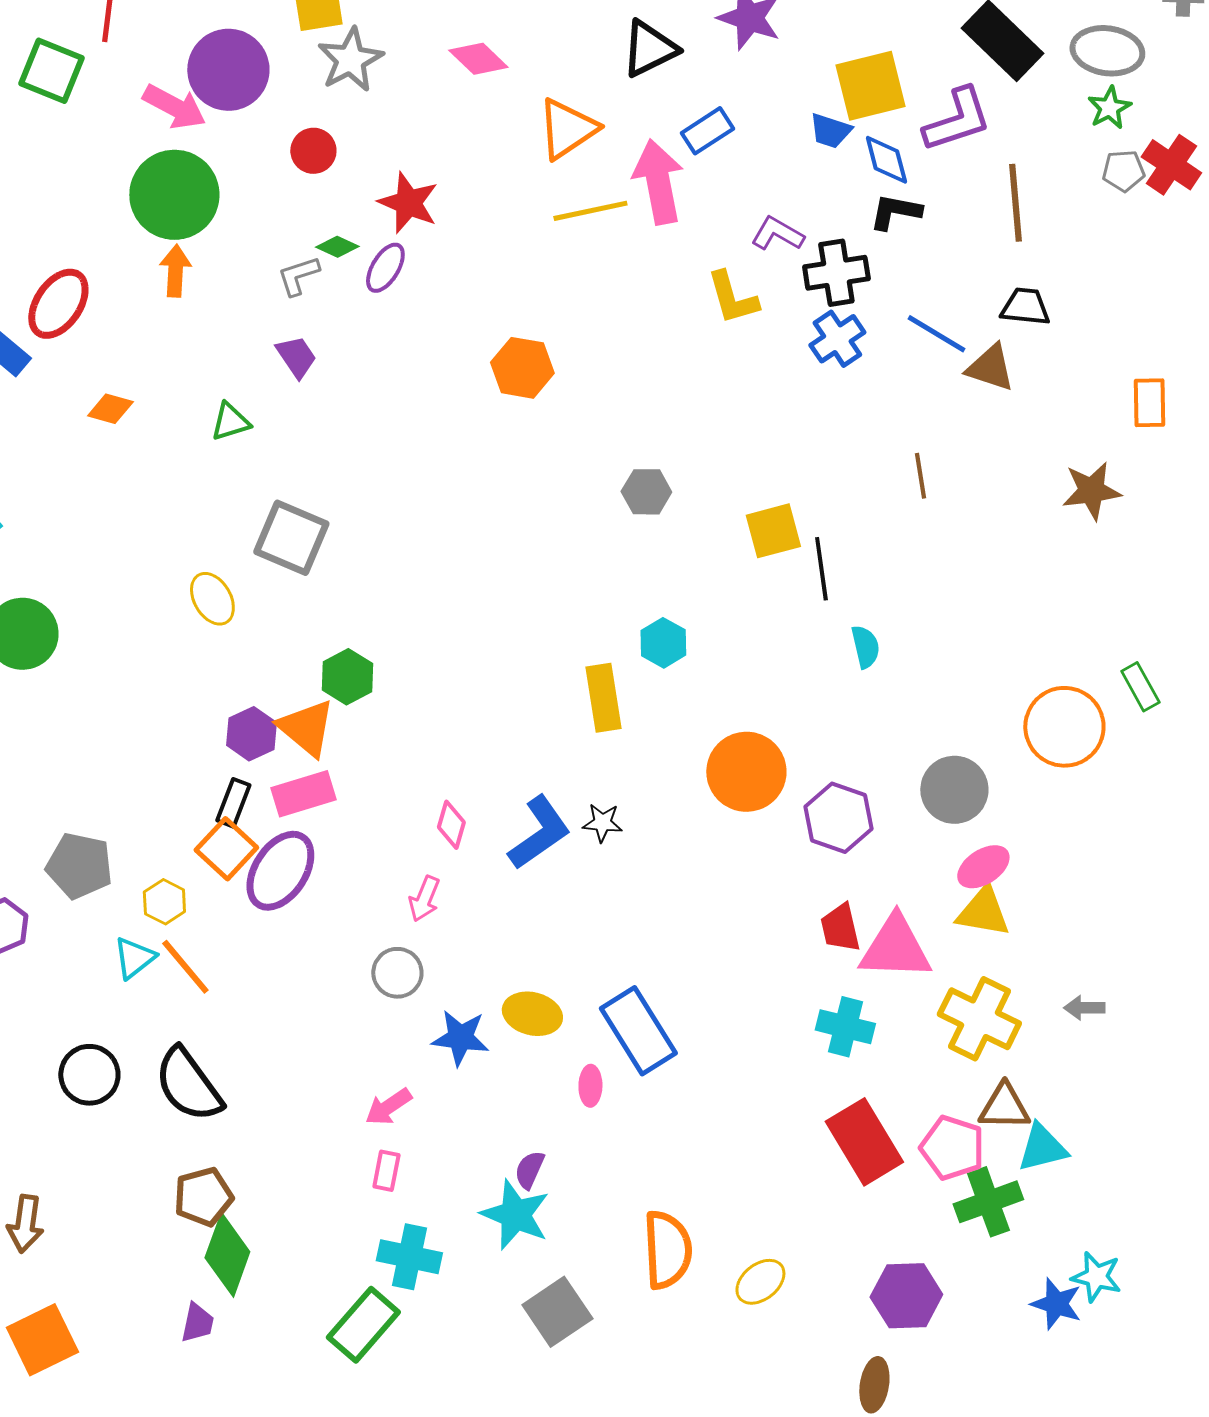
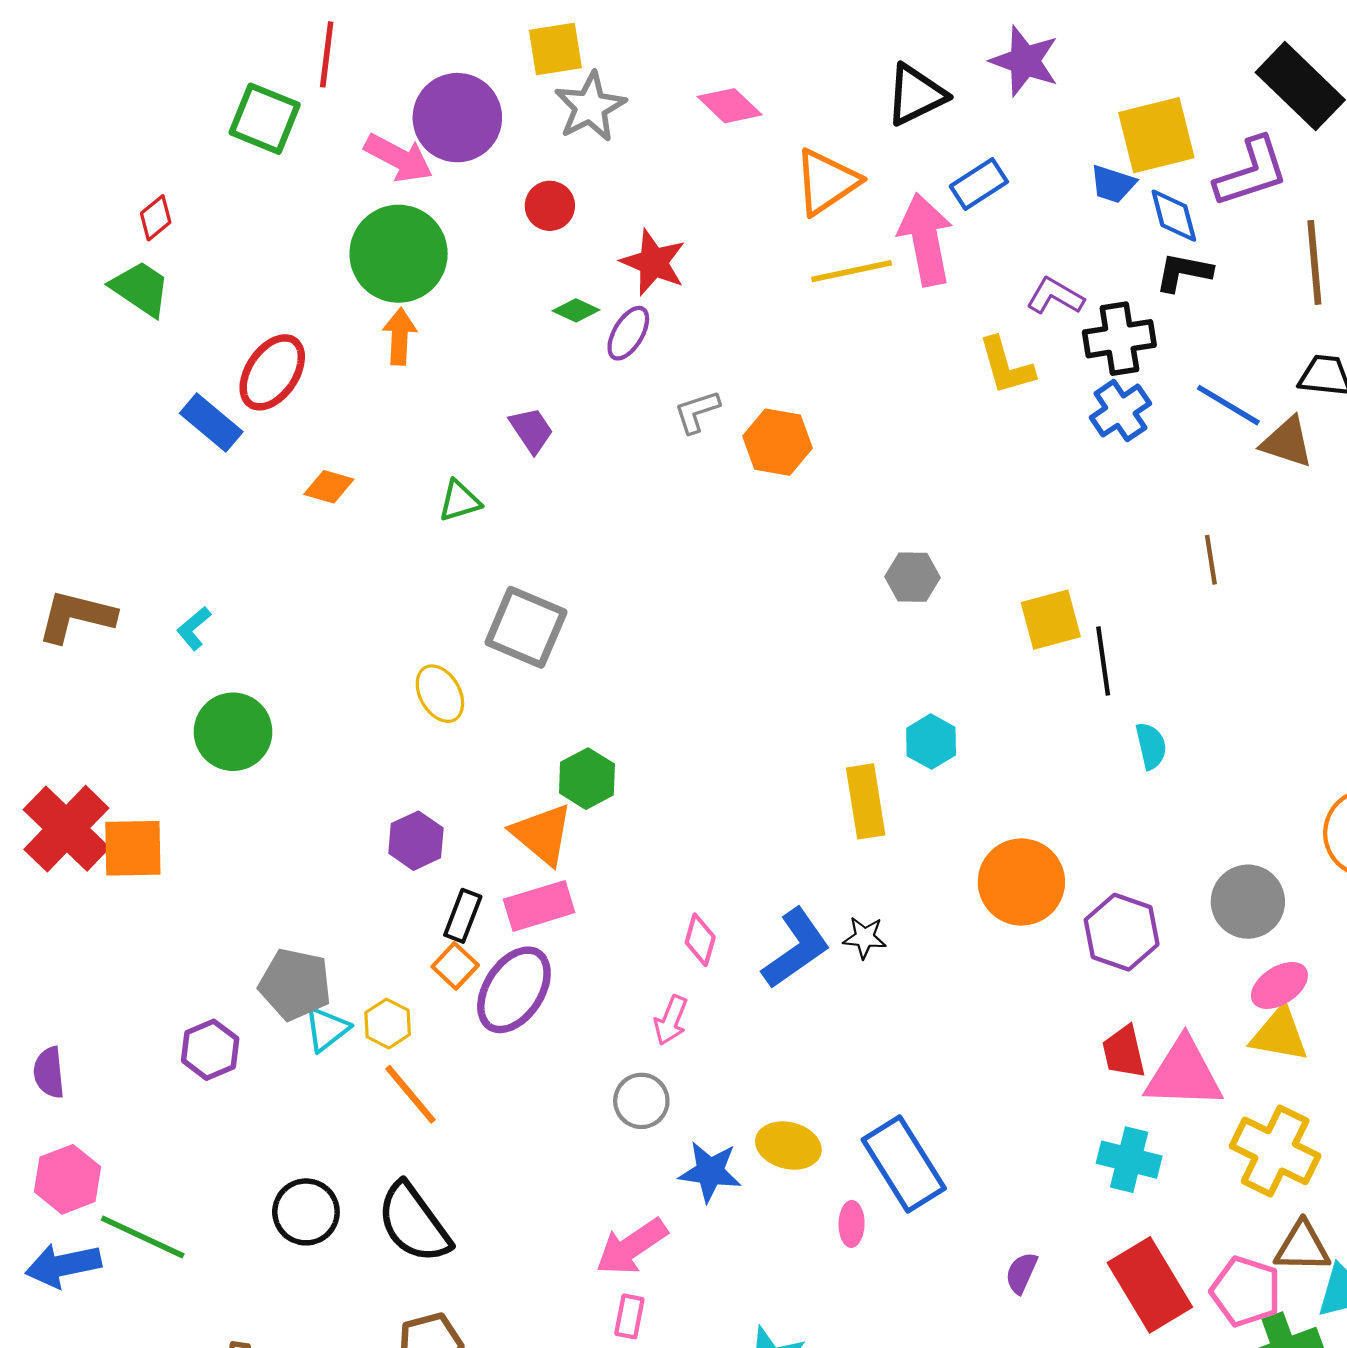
gray L-shape: (298, 276) -> (697, 412), moved
purple hexagon: (251, 734) -> (416, 841), moved
orange square: (226, 849) -> (455, 966), size x0.7
cyan triangle: (134, 958) -> (327, 1029), moved
pink arrow: (388, 1107) -> (632, 1247), size x1.4
purple semicircle: (529, 1170) -> (1021, 1273), moved

